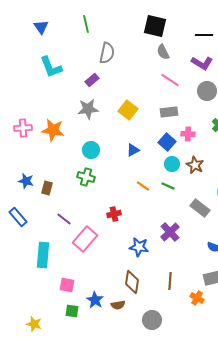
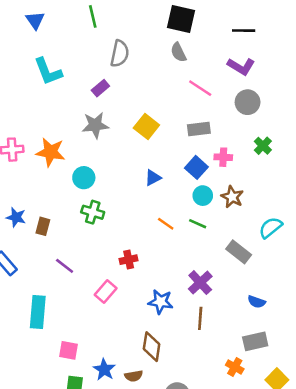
gray semicircle: (163, 52) -> (178, 52), moved
cyan circle: (91, 150) -> (84, 178), moved
pink rectangle: (85, 239) -> (106, 292), moved, size x0.7
brown line: (170, 281) -> (200, 318), moved

